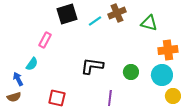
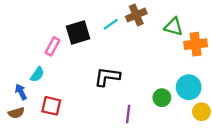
black square: (67, 14) -> (78, 32), moved
orange cross: (168, 50) -> (196, 44), moved
green circle: (131, 72) -> (162, 98), moved
red square: (57, 98) -> (51, 106), moved

